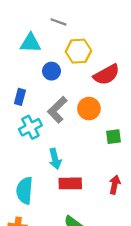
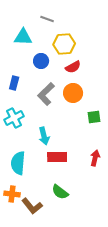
red semicircle: (106, 75) -> (73, 67), moved, size x0.7
cyan cross: (30, 127) -> (14, 118), moved

